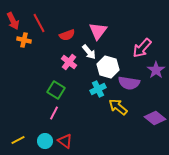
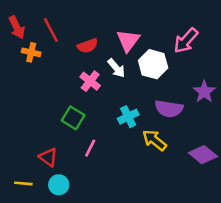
pink arrow: (142, 48) -> (186, 41), moved
white hexagon: (108, 67) -> (153, 64), moved
pink line: (54, 113) -> (90, 148), moved
yellow line: (18, 140) -> (23, 183), turned 32
red triangle: (65, 141) -> (48, 157), moved

